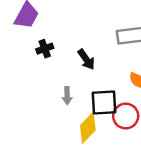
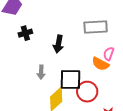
black arrow: (86, 59) -> (58, 44), turned 42

